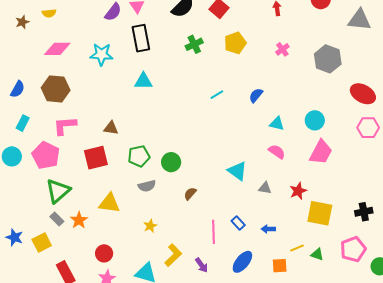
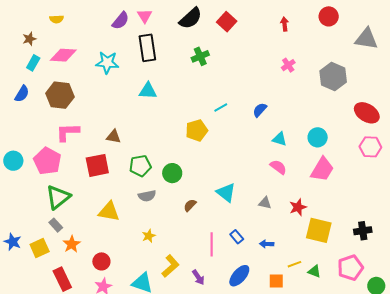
brown star: (22, 22) -> (29, 39), moved
yellow pentagon: (235, 43) -> (197, 130), moved
cyan rectangle: (23, 123) -> (33, 63), moved
cyan triangle: (237, 171) -> (226, 193), moved
orange star: (79, 220) -> (72, 244), moved

